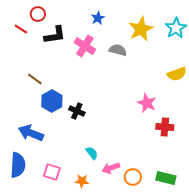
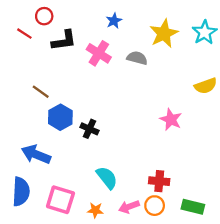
red cross: (165, 127) -> (159, 181), moved
cyan semicircle: (92, 153) -> (107, 178), size x1.5
pink arrow: (111, 168) -> (129, 207), moved
pink square: (52, 172) -> (60, 200), size x1.4

